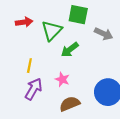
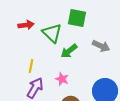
green triangle: (52, 31) -> (52, 33), turned -30
gray arrow: (104, 34) -> (101, 46), moved

